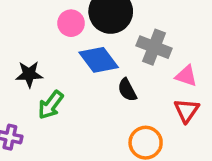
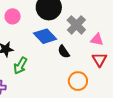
pink circle: (71, 23) -> (13, 16), moved
gray cross: (154, 47) -> (76, 25), turned 30

